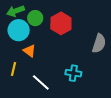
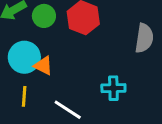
cyan circle: (19, 30) -> (24, 57), moved

